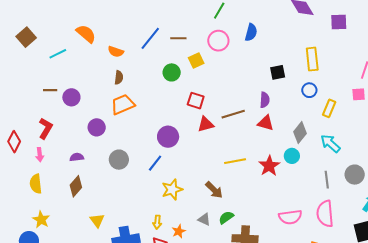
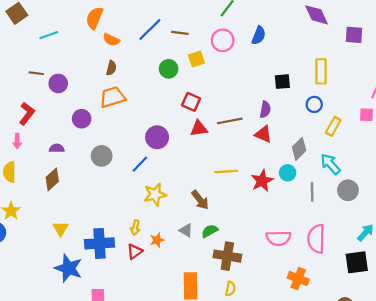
orange semicircle: (86, 34) -> (94, 18), moved, turned -115
gray circle: (355, 175) -> (348, 190), moved
gray line: (327, 180) -> (312, 192), moved
yellow triangle: (97, 220) -> (61, 229), moved

